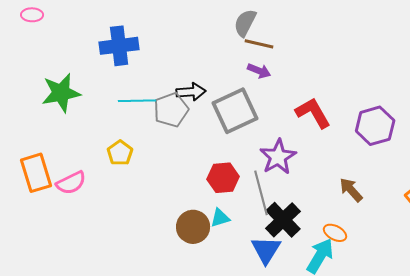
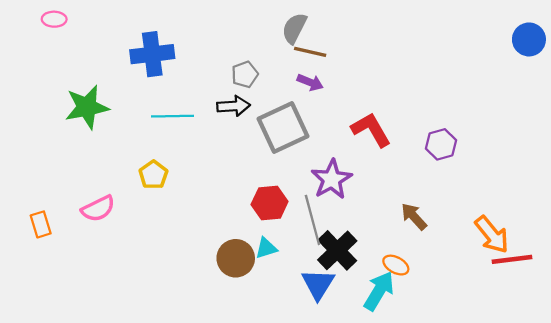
gray pentagon: (171, 110) -> (245, 74), moved, size x0.7
purple hexagon: (375, 126) -> (441, 144), size x0.7
orange rectangle: (36, 173) -> (41, 224), moved, size x0.6

